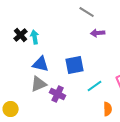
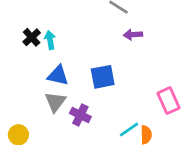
gray triangle: (39, 84) -> (55, 102), turned -30
cyan line: (95, 86) -> (129, 129), moved

